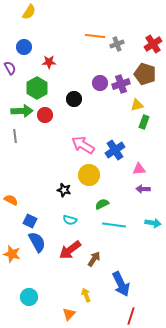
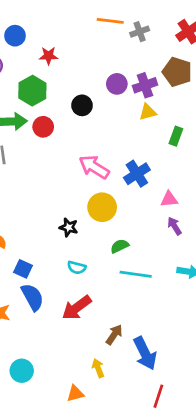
yellow triangle: (137, 105) -> (148, 112), moved
purple arrow: (143, 189) -> (174, 226), turned 56
brown arrow: (94, 259) -> (114, 335), moved
orange triangle: (69, 314) -> (75, 394), turned 32

